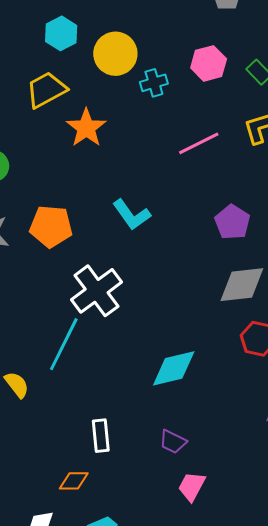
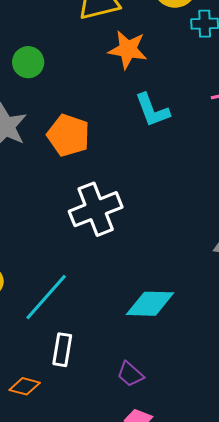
orange star: (86, 128) -> (128, 50), turned 30
cyan L-shape: (131, 215) -> (152, 110), moved
cyan line: (64, 344) -> (46, 297), moved

